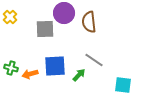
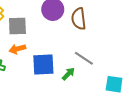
gray square: (45, 29) -> (17, 26), moved
orange arrow: (30, 74) -> (17, 49), moved

